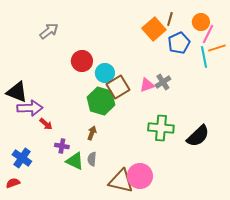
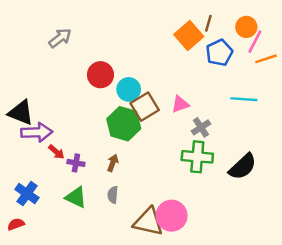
cyan line: (204, 57) -> (244, 99), moved, turned -75
gray cross: (163, 82) -> (201, 127), moved
purple cross: (62, 146) -> (76, 163), moved
green triangle: (75, 161) -> (76, 197), moved

